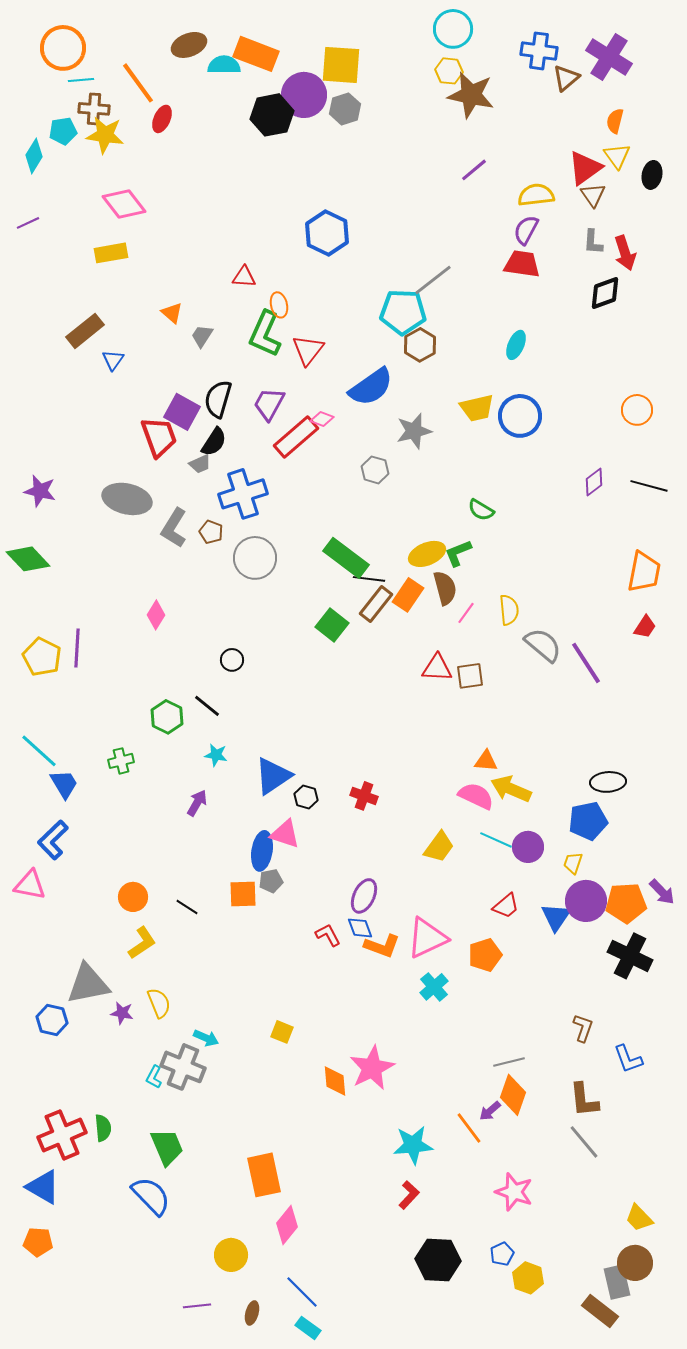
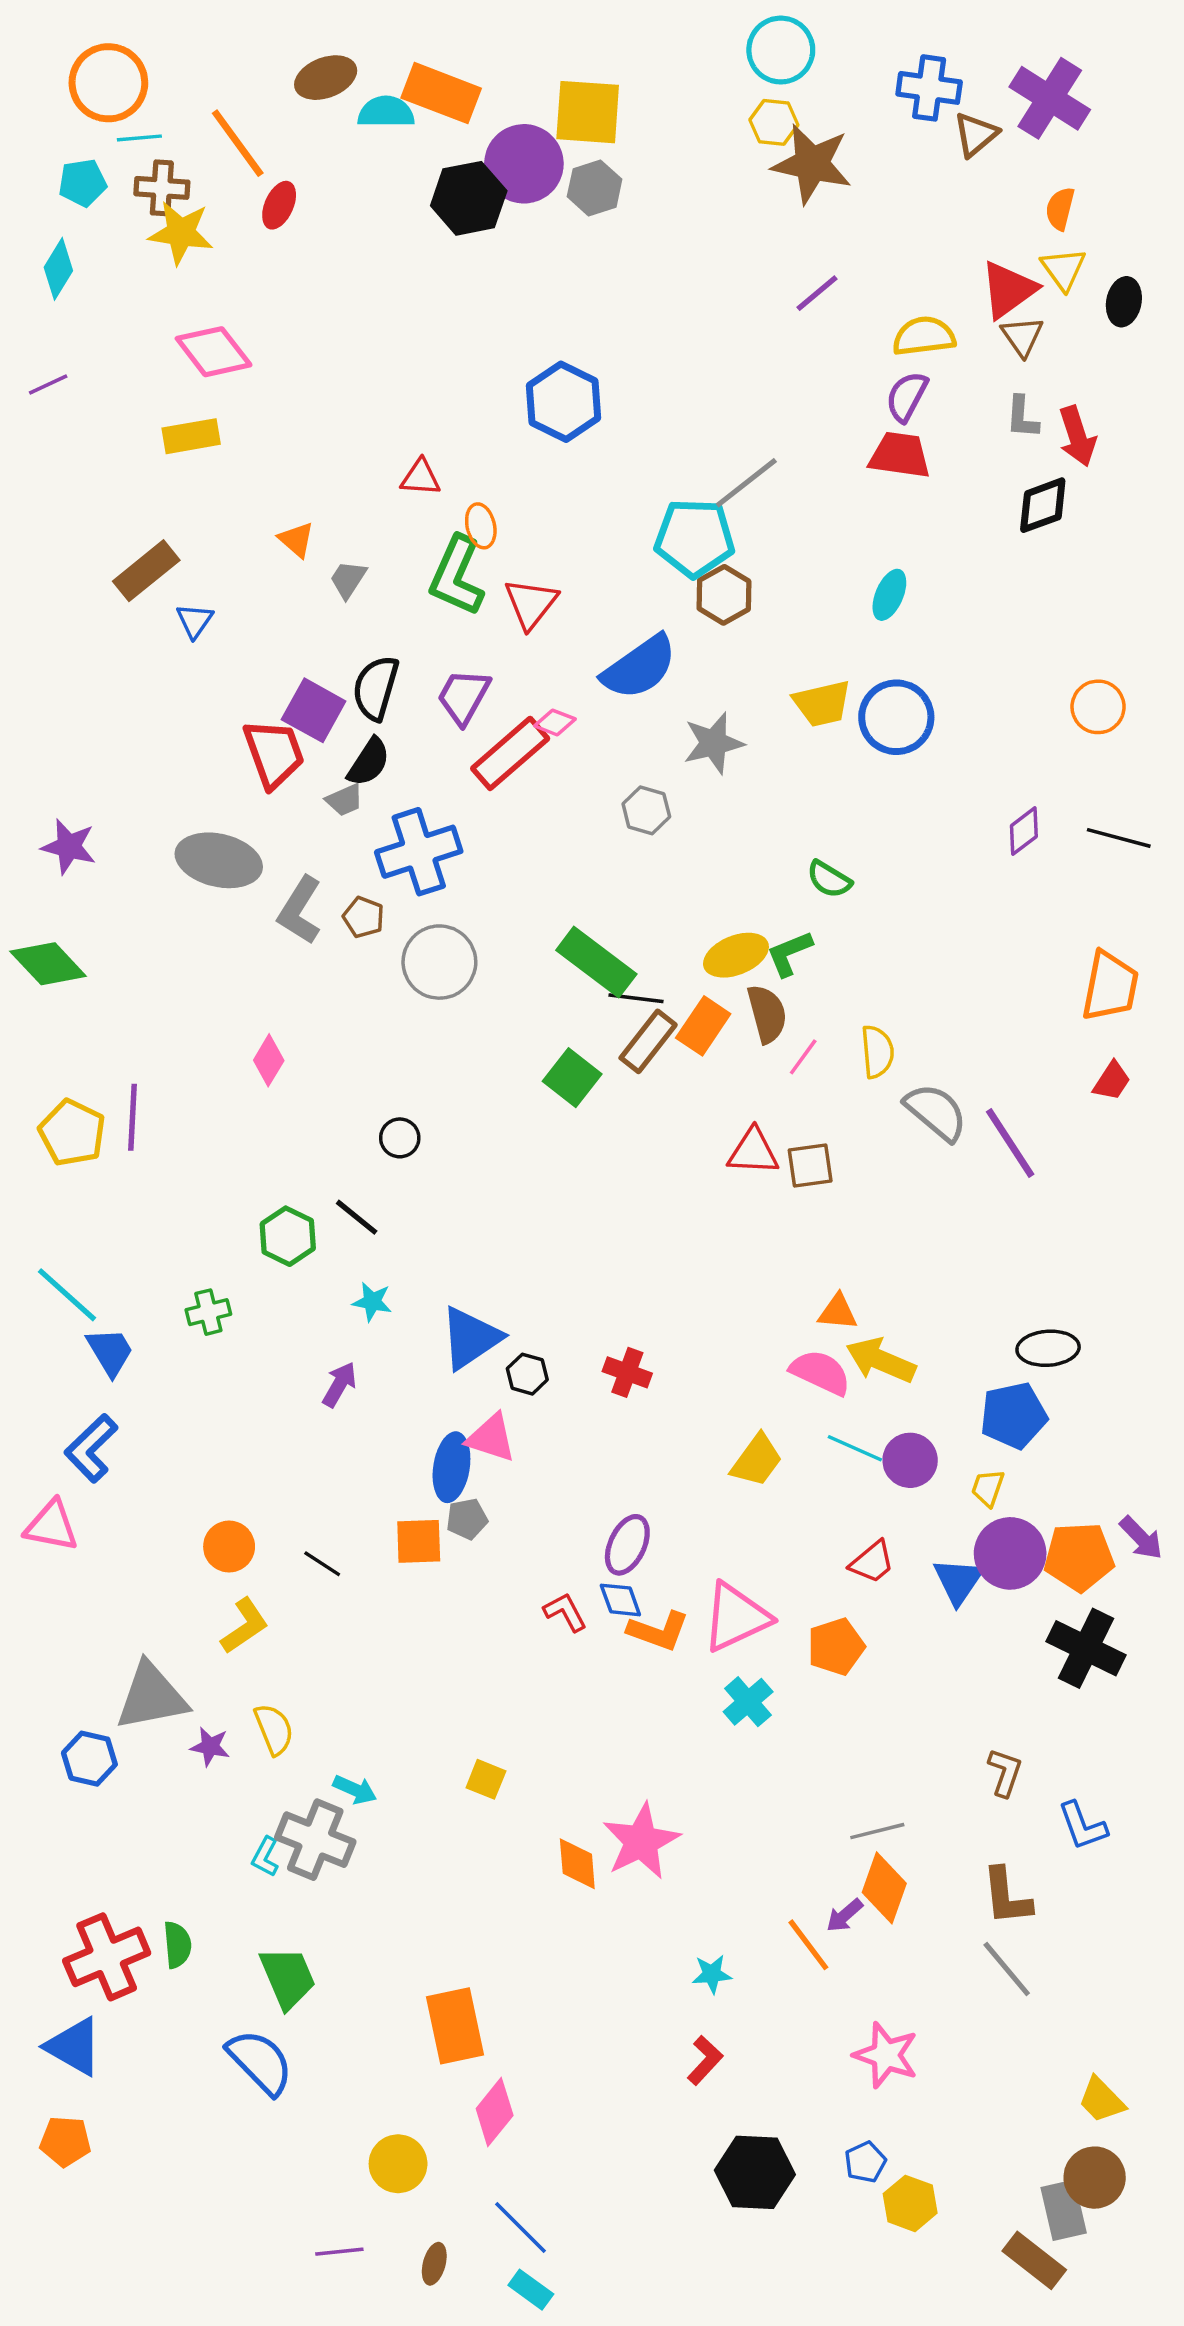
cyan pentagon: (63, 131) -> (83, 183), moved
cyan star: (413, 1145) -> (712, 1974), size x0.6

